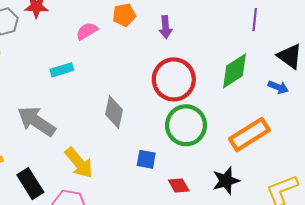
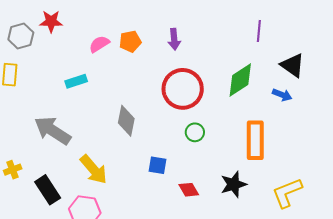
orange pentagon: (124, 15) -> (130, 41), moved
green circle: (186, 125) -> (195, 132), size x0.5
orange rectangle: (249, 135) -> (255, 140), turned -57

